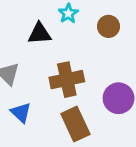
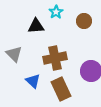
blue triangle: (21, 113) -> (33, 81), moved

